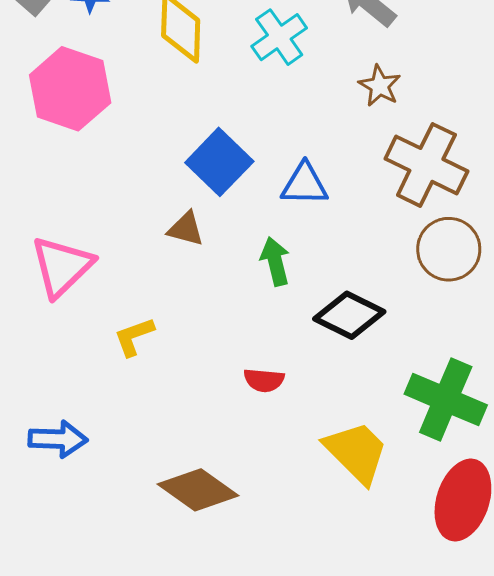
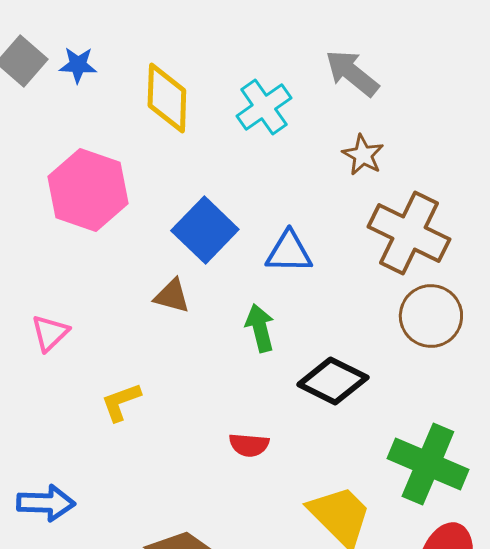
pink hexagon: (70, 89) -> (88, 190), moved
pink triangle: (62, 266) -> (50, 333), size x0.6

